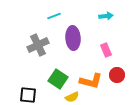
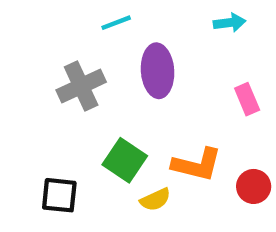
pink rectangle: (106, 50) -> (247, 99), moved
red circle: (117, 75) -> (254, 186), moved

